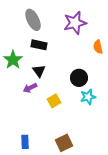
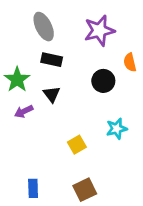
black circle: (79, 78) -> (103, 81), moved
purple arrow: (30, 88) -> (24, 111), moved
yellow square: (54, 101) -> (77, 145), moved

